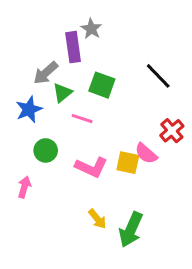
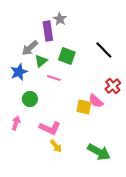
pink L-shape: (91, 167) -> (50, 128), moved
yellow arrow: (97, 219) -> (56, 146), moved
green arrow: (131, 230) -> (99, 152), moved, turned -85

